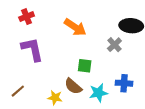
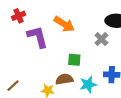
purple L-shape: (32, 49) -> (37, 37), moved
brown semicircle: (73, 86) -> (64, 79), turned 132

